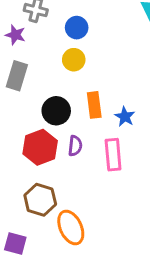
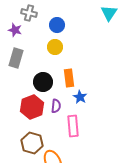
blue star: (125, 117) -> (80, 97), moved
pink rectangle: (113, 155) -> (73, 126), moved

